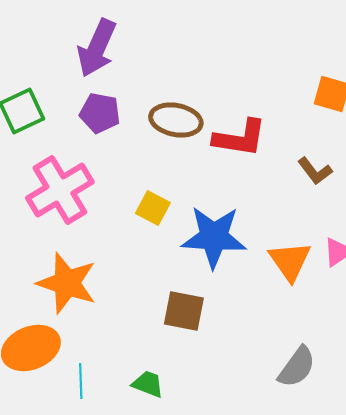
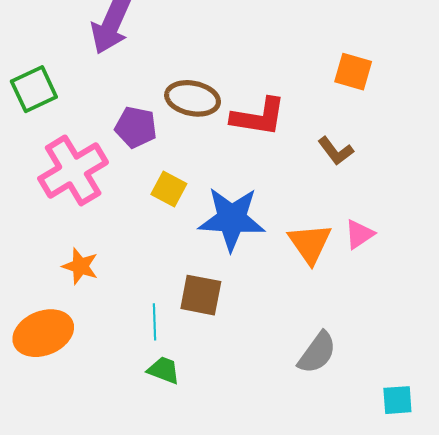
purple pentagon: (100, 113) -> (136, 127), moved
orange star: (67, 283) -> (80, 266), size x0.6
cyan line: (81, 381) -> (154, 322), moved

